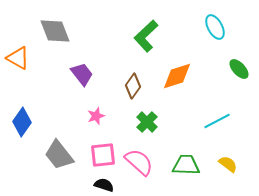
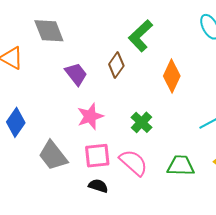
orange diamond: (177, 76) -> (172, 76), turned -48
brown diamond: (133, 86) -> (116, 65), moved
pink star: (96, 116) -> (90, 116), size x1.5

